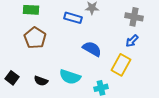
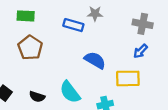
yellow rectangle: (121, 65) -> (128, 78), turned 60
cyan semicircle: (70, 77) -> (70, 92), turned 35

